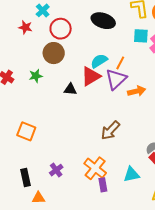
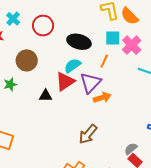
black ellipse: (103, 21) -> (79, 42), moved
red circle: (61, 29) -> (43, 26), moved
orange line: (120, 63) -> (104, 61), moved
orange arrow: (137, 91) -> (102, 98), moved

